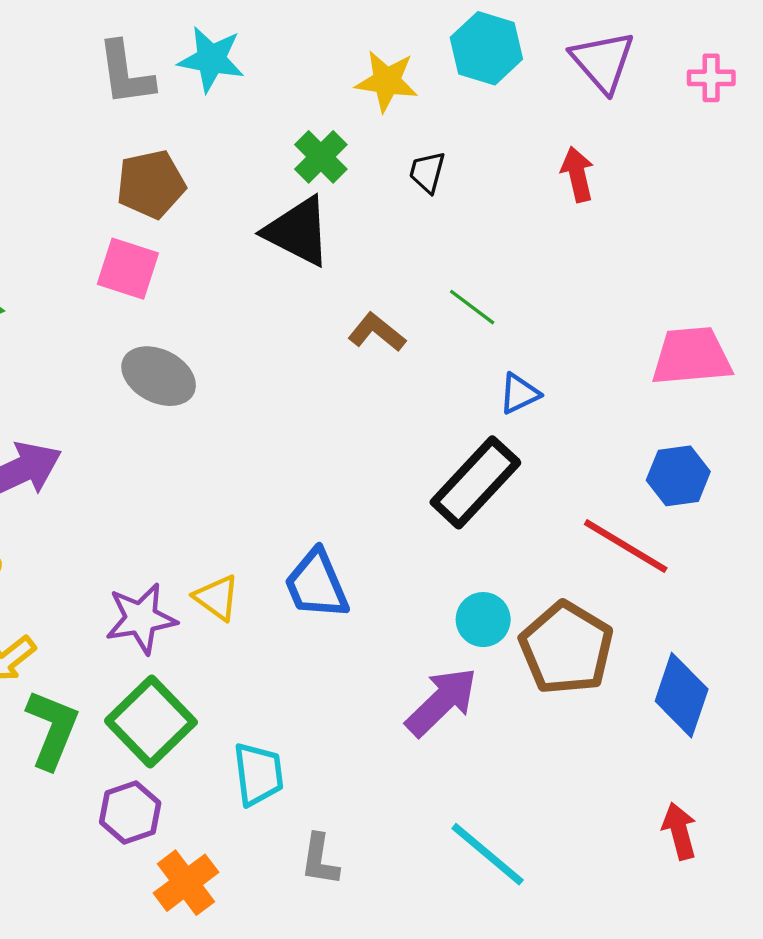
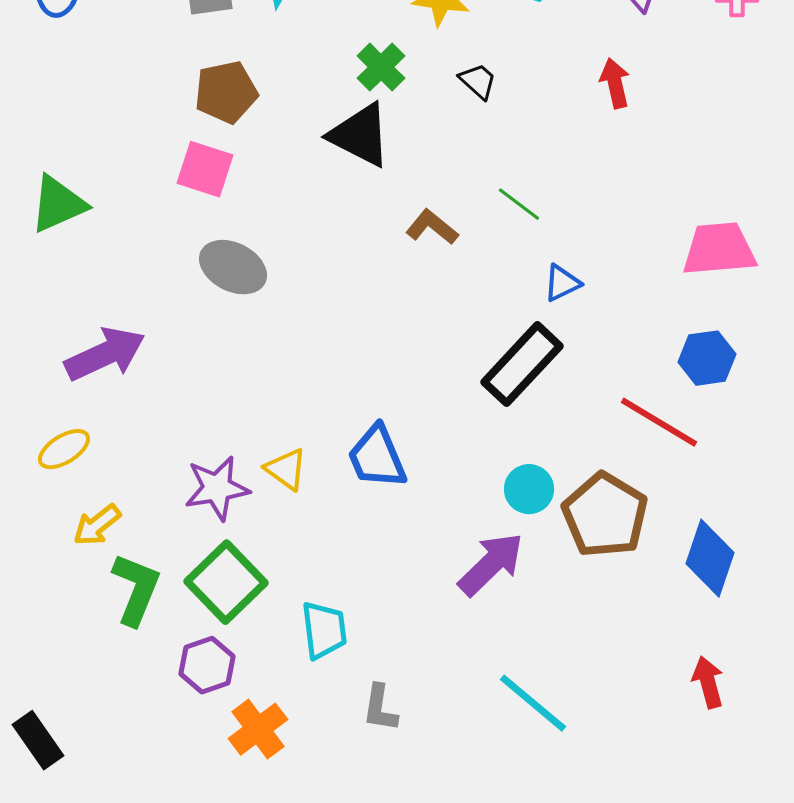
black trapezoid: (427, 172) -> (478, 81), turned 117

